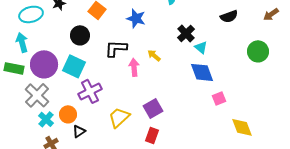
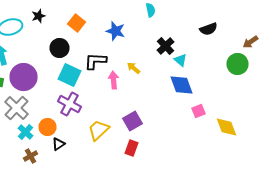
brown arrow: (271, 14) -> (250, 42), moved
cyan square: (74, 66) -> (70, 75), moved
purple cross: (90, 91) -> (70, 104), turned -35
yellow diamond: (242, 127) -> (226, 127), moved

